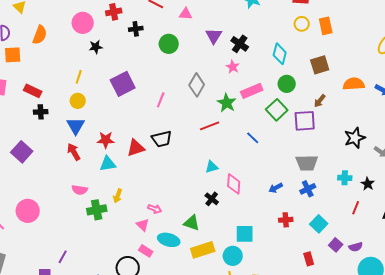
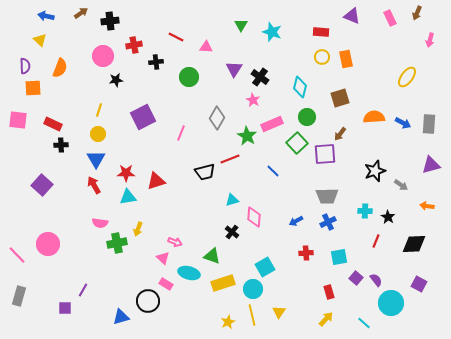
black trapezoid: (162, 139) -> (205, 172), moved
cyan square: (319, 224) -> (339, 257), turned 36
cyan square: (245, 234) -> (265, 267), turned -30
purple semicircle: (356, 247) -> (376, 280), turned -112

